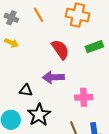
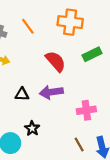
black triangle: (26, 90) -> (22, 94), moved
black star: (39, 115) -> (32, 128), moved, size x0.6

